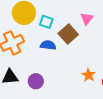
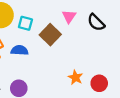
blue semicircle: (48, 45) -> (19, 50), moved

